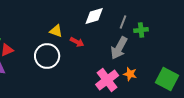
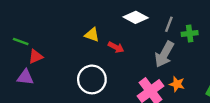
white diamond: (94, 16) -> (136, 17), turned 45
white circle: (47, 56) -> (92, 79), moved

